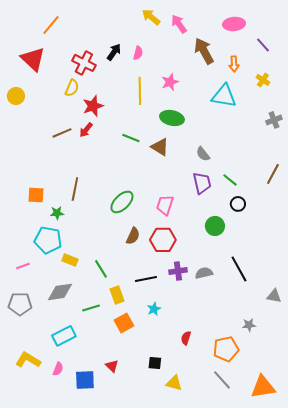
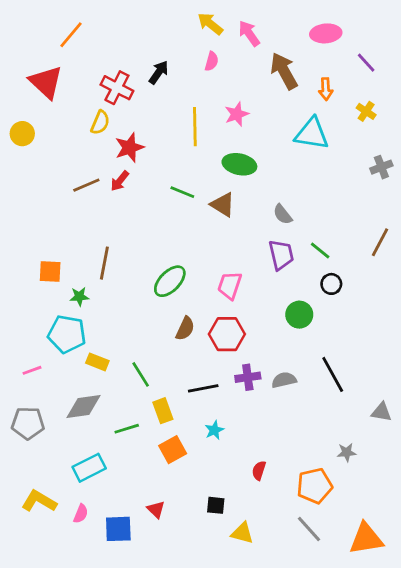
pink semicircle: (138, 53) -> (212, 61), moved

